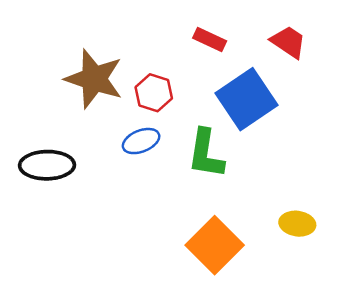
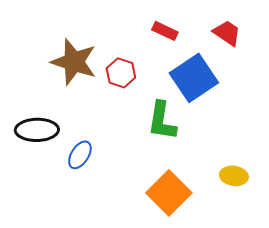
blue ellipse: (141, 141) -> (80, 155), moved, turned -36

